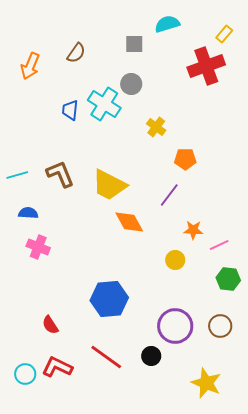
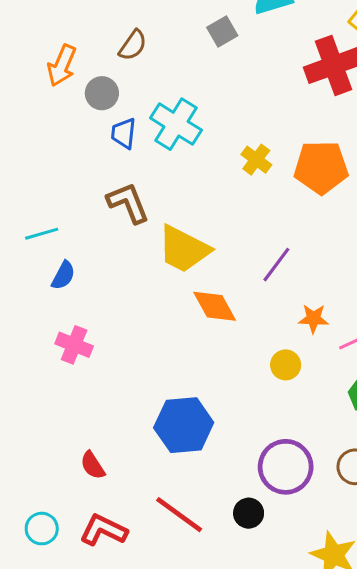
gray square: (134, 44) -> (222, 31), turned -30
gray circle: (131, 84) -> (102, 93), moved
orange pentagon: (185, 159) -> (321, 167), moved, size x1.6
brown L-shape: (60, 174) -> (128, 203), moved
blue semicircle: (28, 213) -> (63, 275), moved, turned 114
cyan circle: (25, 374) -> (42, 529), moved

